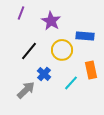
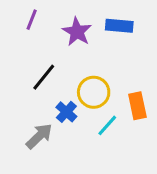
blue rectangle: (85, 36) -> (119, 26), moved
yellow circle: (62, 50) -> (94, 92), moved

